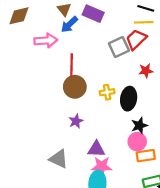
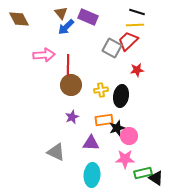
brown diamond: (19, 16) -> (19, 19), turned 75
pink arrow: (46, 41) -> (44, 55), moved
gray square: (119, 47) -> (112, 48), turned -36
black star: (139, 126) -> (117, 128), moved
orange rectangle: (146, 156) -> (104, 120), moved
pink star: (102, 166) -> (125, 159), moved

